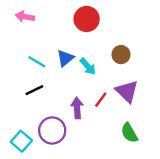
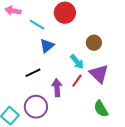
cyan line: (37, 62) -> (37, 25), moved
cyan arrow: (88, 66) -> (77, 62), moved
black line: (34, 90) -> (33, 73), moved

